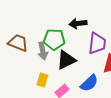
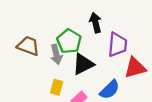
black arrow: (78, 24) -> (95, 23), turned 84
green pentagon: (54, 39) -> (69, 41), turned 30

